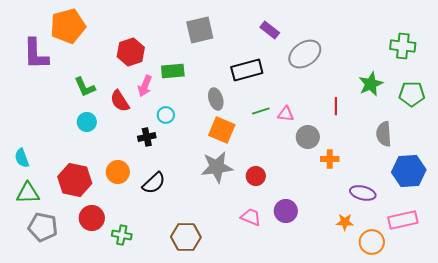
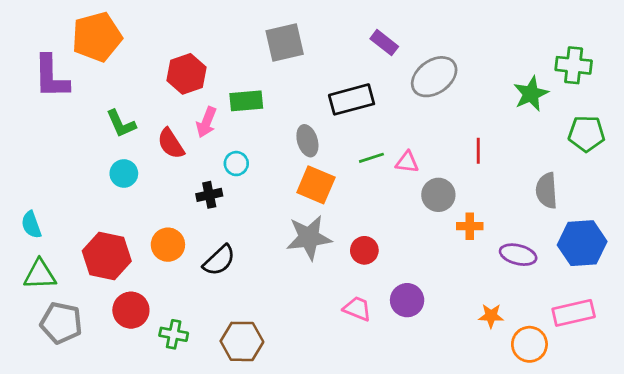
green star: (371, 84) -> (531, 94), moved
purple ellipse: (363, 193) -> (518, 255), moved
brown hexagon: (186, 237) -> (242, 341), moved

